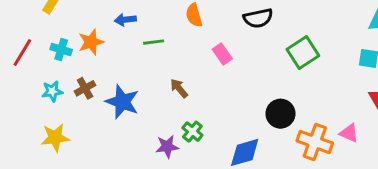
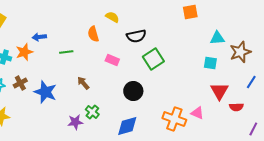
blue arrow: (125, 20) -> (39, 37), moved
green square: (303, 52) -> (153, 59), moved
pink rectangle: (222, 54) -> (112, 60), turned -32
black circle: (280, 114) -> (133, 91), moved

